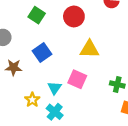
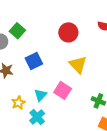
green square: (37, 15) -> (17, 31), moved
yellow triangle: (89, 49) -> (78, 65), turned 36

